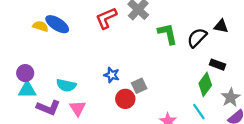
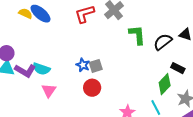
gray square: (139, 86) -> (96, 66), moved
purple L-shape: (48, 108) -> (25, 71), moved

